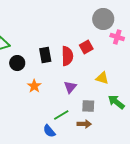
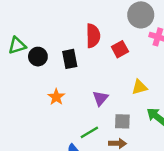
red semicircle: (67, 56) -> (93, 36), moved
black circle: (17, 63) -> (38, 57), moved
yellow triangle: (102, 78) -> (140, 87), turned -32

